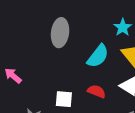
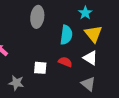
cyan semicircle: (98, 56) -> (66, 35), turned -30

